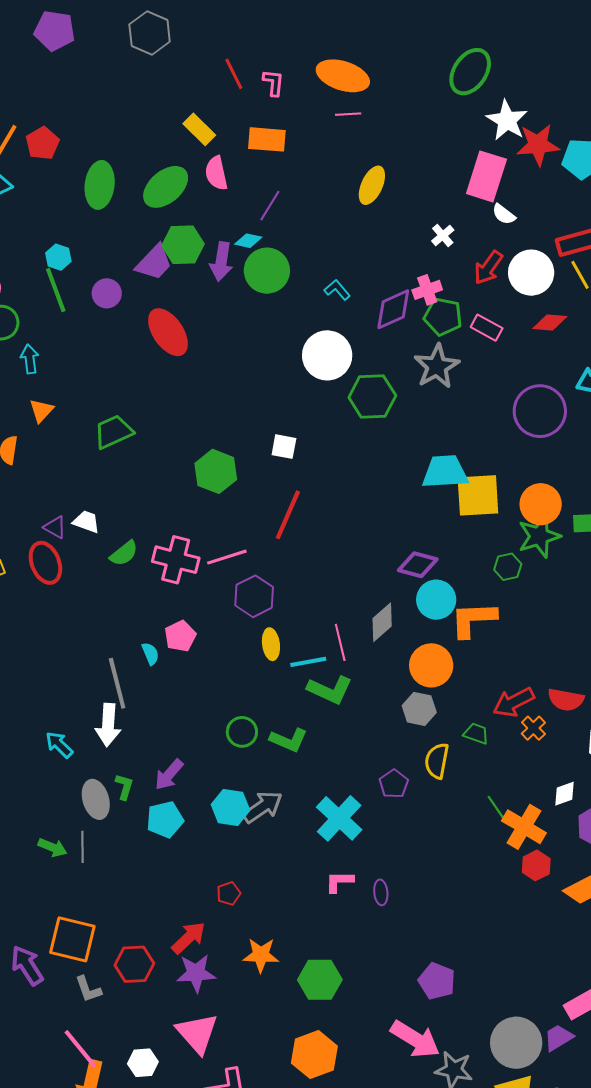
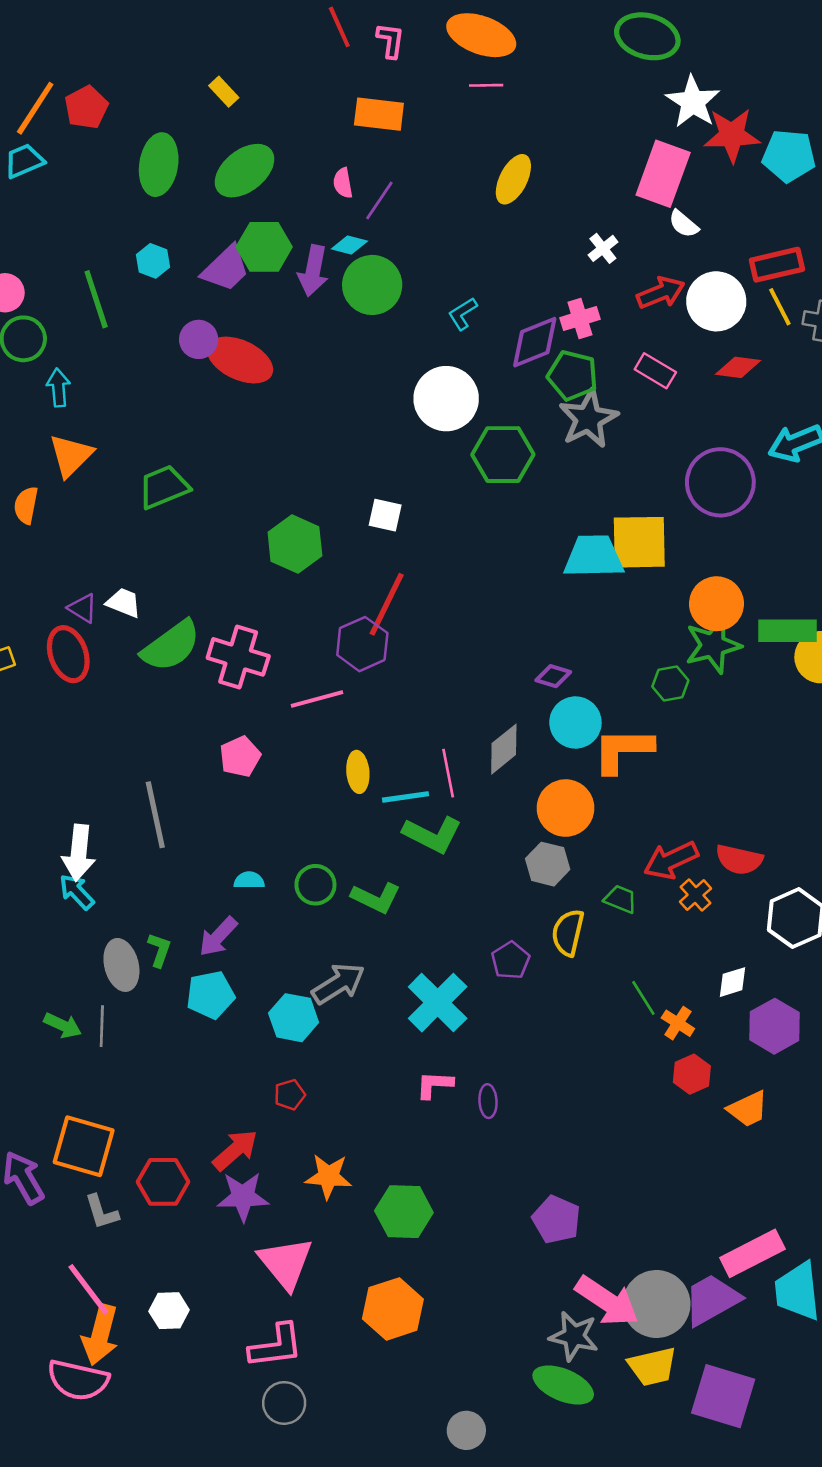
green ellipse: (470, 72) -> (647, 36), turned 69
yellow rectangle: (199, 129) -> (224, 92), moved, size x0.7
pink semicircle: (216, 173) -> (343, 183), moved, size x0.7
cyan hexagon: (58, 257) -> (153, 261), moved
red arrow: (488, 268) -> (661, 293), turned -150
cyan L-shape: (337, 290) -> (463, 314), turned -84
purple circle: (107, 293) -> (199, 339), moved
green pentagon: (443, 317) -> (572, 375), moved
red ellipse: (168, 332) -> (240, 360), turned -33
orange triangle: (41, 410) -> (71, 455), size x1.4
yellow square: (478, 495) -> (639, 542), moved
green semicircle: (124, 553) -> (171, 646), size x1.6
pink line: (227, 557) -> (317, 699), moved
purple diamond: (418, 565) -> (553, 676), size x0.7
purple hexagon: (254, 596) -> (362, 644), moved
cyan semicircle: (150, 654) -> (249, 880), moved, turned -70
white arrow: (108, 725) -> (79, 853), moved
cyan hexagon: (231, 807) -> (294, 1018), moved
orange cross: (524, 827) -> (678, 1023), size x0.6
pink triangle: (197, 1033) -> (286, 1263), moved
purple trapezoid: (558, 1038) -> (712, 1300), size x1.5
pink arrow: (415, 1039) -> (607, 1301), moved

